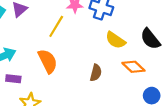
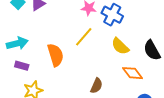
yellow line: (56, 26) -> (84, 37), moved
brown semicircle: (96, 73) -> (97, 86), moved

